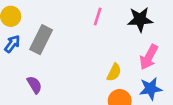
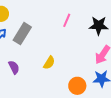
yellow semicircle: (114, 72) -> (49, 63), moved

